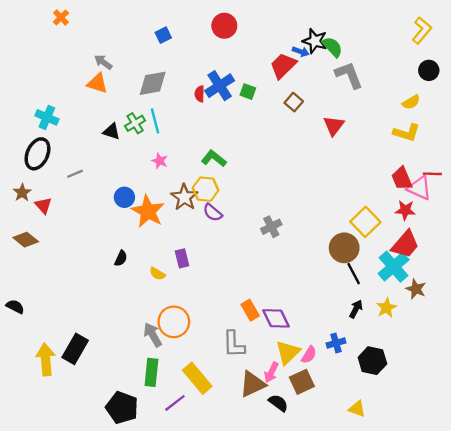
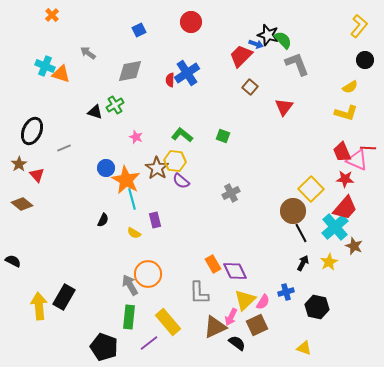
orange triangle: (97, 83) -> (61, 74), moved
green square: (248, 92) -> (223, 136), moved
cyan cross: (47, 117) -> (45, 66), moved
cyan line: (155, 121) -> (132, 199), moved

